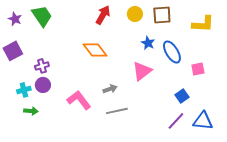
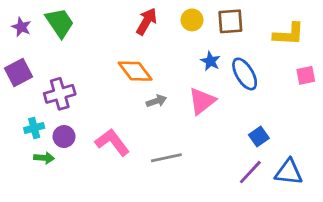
purple cross: (42, 66) -> (60, 94), size x1.5
pink square: (198, 69) -> (306, 75), moved
purple circle: (43, 85) -> (64, 137), moved
gray arrow: (110, 89) -> (156, 101), moved

